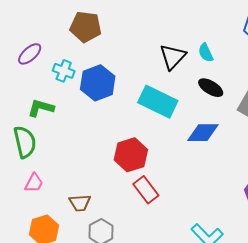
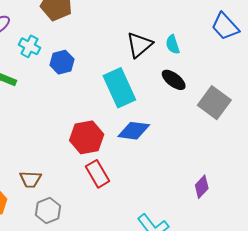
blue hexagon: (98, 83) -> (62, 62), size x0.7
cyan rectangle: (158, 102) -> (119, 88), turned 33
blue diamond: (203, 133) -> (134, 131), moved

